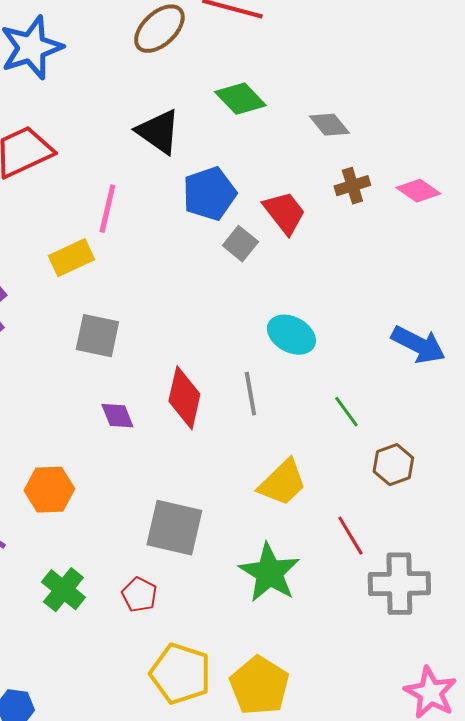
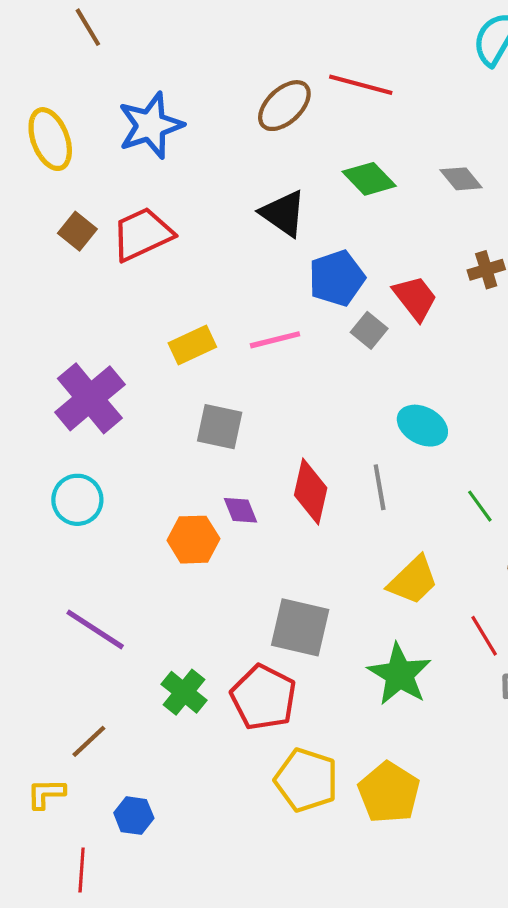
gray diamond: (329, 125) -> (461, 179), moved
pink line: (107, 209) -> (275, 340), moved, turned 63
orange hexagon: (49, 490) -> (193, 540), moved
red pentagon: (139, 595) -> (263, 697), size x1.8

